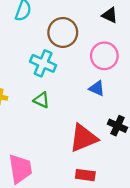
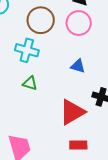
pink circle: (104, 56) -> (79, 23), moved

